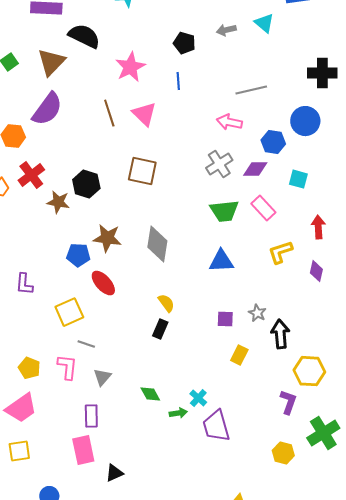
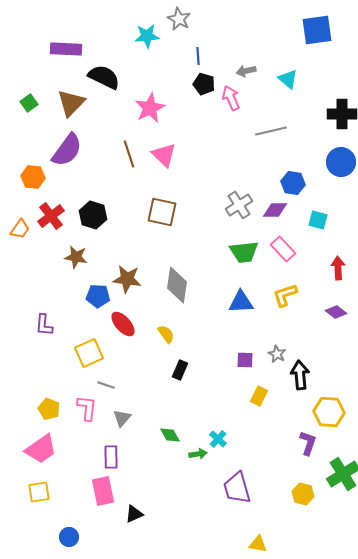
cyan triangle: (264, 23) -> (288, 79), moved
blue line: (178, 81) -> (198, 56), moved
blue circle: (305, 121) -> (341, 162), moved
pink arrow: (229, 122) -> (231, 98), moved, turned 55
black hexagon: (86, 184) -> (93, 215), moved
brown star: (58, 202) -> (76, 257), moved
yellow L-shape: (280, 252) -> (285, 295), moved
purple diamond: (316, 271) -> (336, 312), turned -65
yellow semicircle: (166, 303) -> (166, 334), moved
purple trapezoid: (216, 426) -> (237, 488), moved

